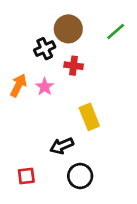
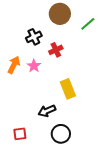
brown circle: (68, 29) -> (60, 14), moved
red cross: (74, 66) -> (56, 50), turned -32

